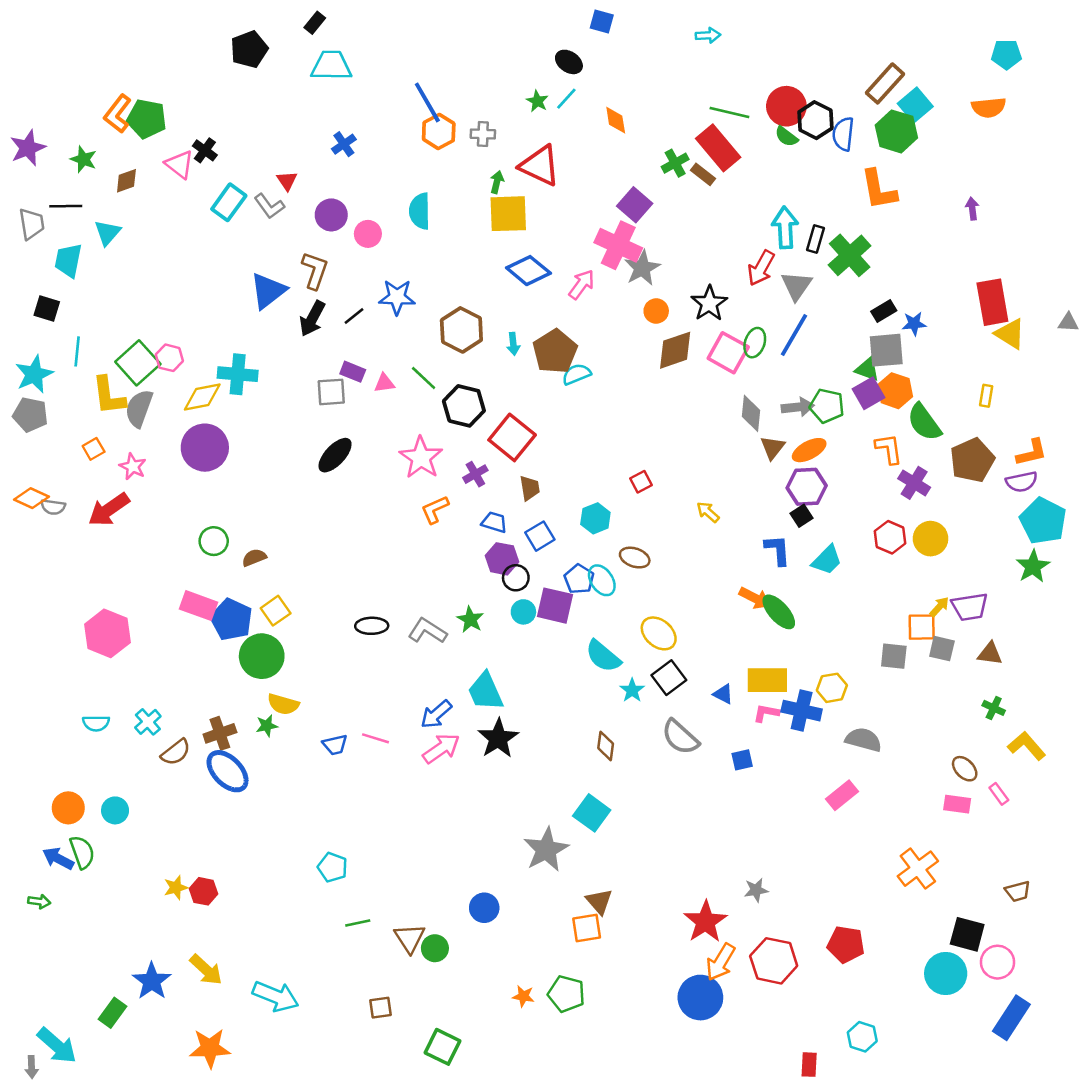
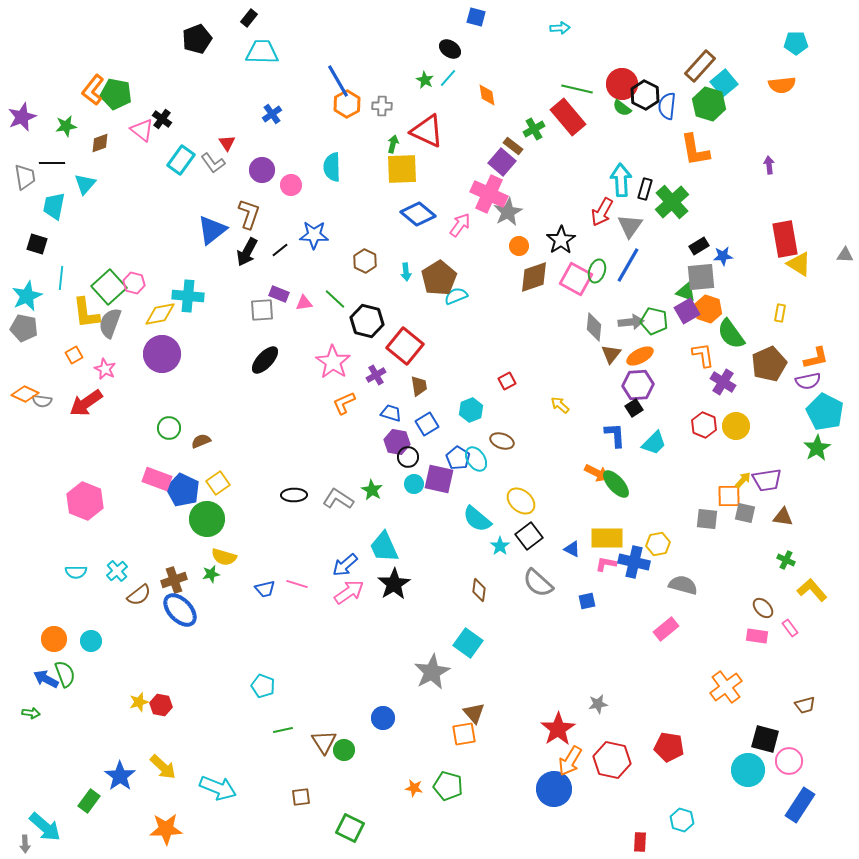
green star: (83, 159) -> (66, 126), turned -30
brown rectangle: (703, 174) -> (513, 146), moved
brown hexagon: (461, 330) -> (365, 261), size x0.7

